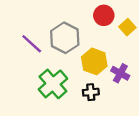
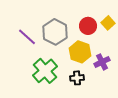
red circle: (104, 15) -> (88, 26), moved
purple cross: (120, 73) -> (102, 62), turned 35

